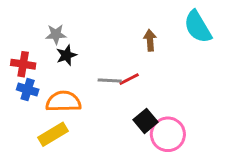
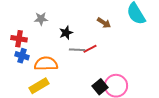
brown arrow: (150, 40) -> (104, 23), turned 128
black star: (66, 55) -> (66, 33), moved
black square: (145, 121) -> (100, 87), moved

